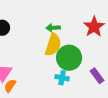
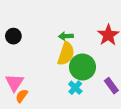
cyan cross: (62, 78) -> (75, 88), turned 32

